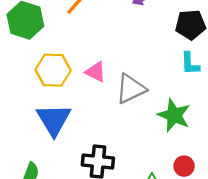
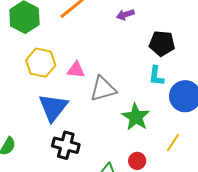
pink triangle: (96, 72) -> (76, 70), turned -30
blue triangle: (54, 120) -> (53, 107), moved

